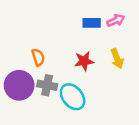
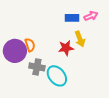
yellow arrow: (117, 59) -> (80, 39), moved
purple circle: (19, 85) -> (15, 51), moved

